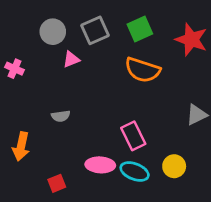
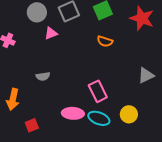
orange semicircle: (142, 70) -> (105, 41), size x0.6
red square: (57, 183) -> (32, 125), moved

